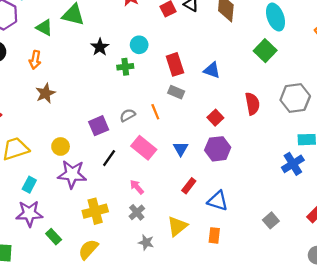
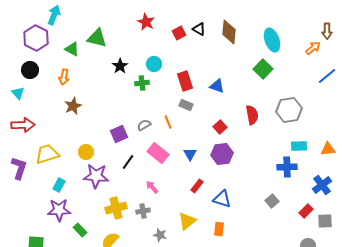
blue cross: (293, 164) -> (287, 167), turned 30
gray cross: (137, 212) -> (143, 211), moved, turned 32
gray square: (271, 220) -> (272, 201), moved

